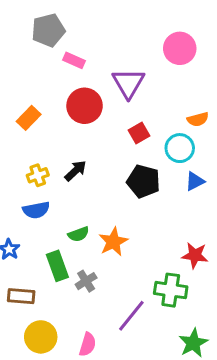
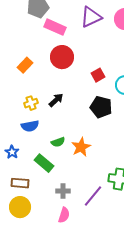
pink rectangle: (74, 60) -> (55, 27), size x1.5
purple triangle: (128, 83) -> (91, 17), moved, turned 35
green rectangle: (57, 266) -> (44, 163), turned -30
gray cross: (86, 281) -> (63, 191), moved, turned 32
yellow circle: (41, 337) -> (20, 207), moved

